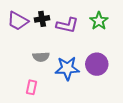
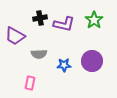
purple trapezoid: (18, 21) -> (15, 36), moved
blue star: (67, 68) -> (64, 65), size x0.6

